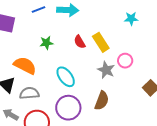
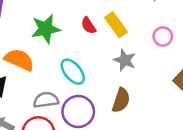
green star: (46, 43) -> (46, 29), size x1.6
pink circle: (125, 61) -> (163, 37), moved
gray semicircle: (29, 93) -> (46, 100), moved

